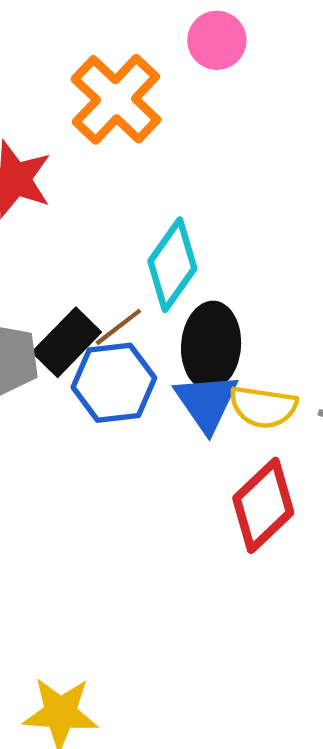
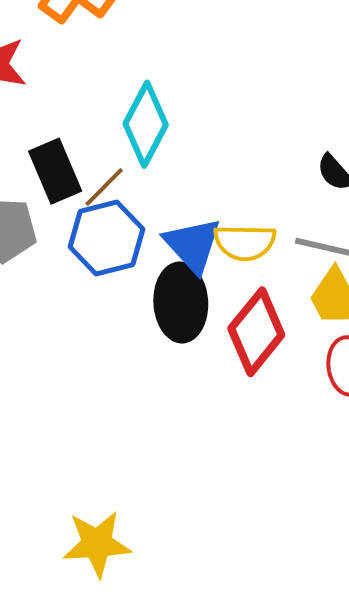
black rectangle: (67, 342) -> (55, 171), moved, turned -60
black ellipse: (211, 346) -> (181, 303), moved

